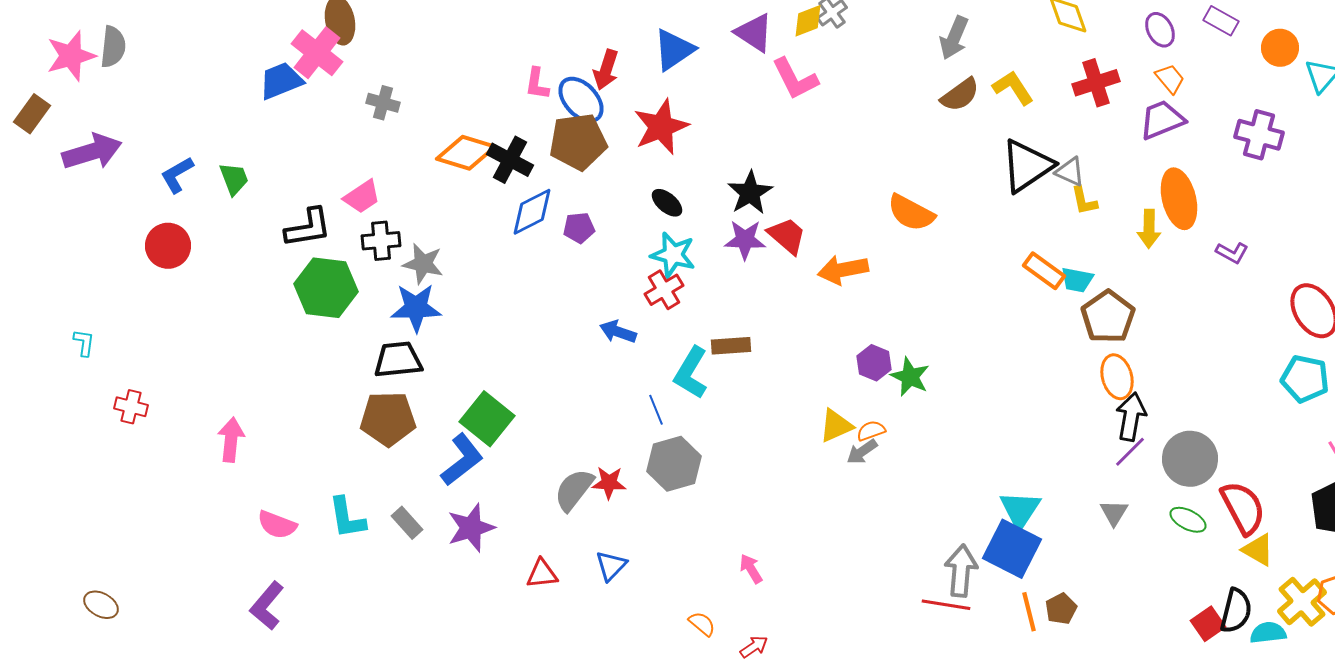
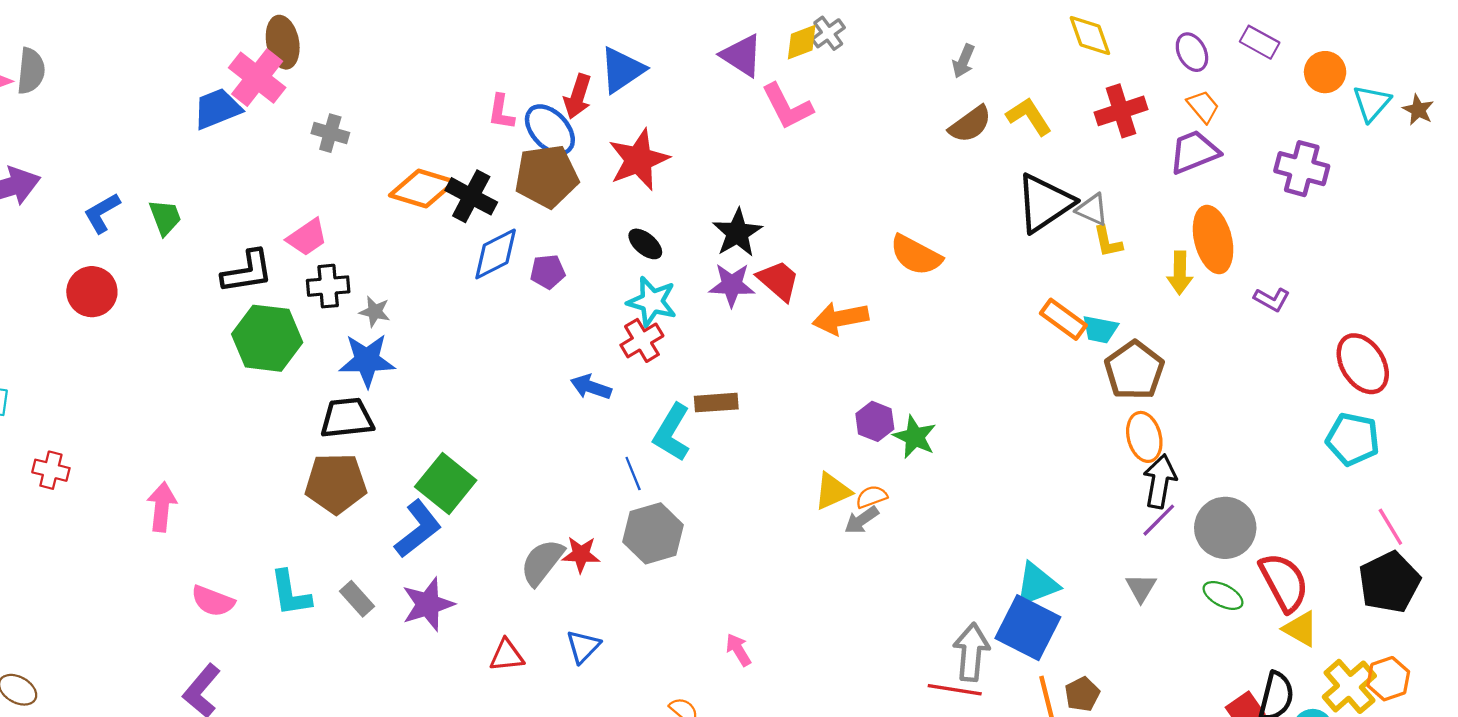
gray arrow: (954, 38) -> (964, 61), size x0.7
blue triangle: (674, 50) -> (622, 70), moved
gray star: (423, 264) -> (375, 312), size x0.7
cyan triangle: (1020, 510) -> (1037, 584), turned 36

